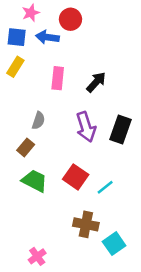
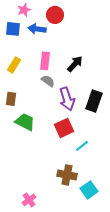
yellow rectangle: (15, 67) -> (14, 65), moved
gray semicircle: (38, 121) -> (48, 81), moved, turned -72
brown rectangle: (26, 147) -> (11, 99), moved, turned -32
red square: (76, 177) -> (64, 128), moved, turned 30
green trapezoid: (35, 181) -> (25, 122), moved

